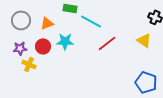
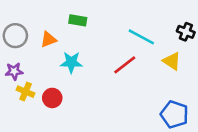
cyan line: (91, 21) -> (141, 37), moved
red circle: (43, 46) -> (52, 98), moved

